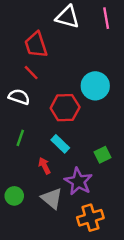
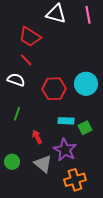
red trapezoid: (36, 45) -> (30, 37), turned -40
cyan circle: (95, 86) -> (86, 84), moved
cyan rectangle: (60, 144) -> (66, 121), moved, turned -42

